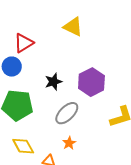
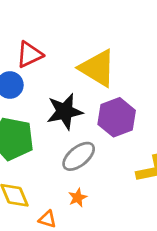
yellow triangle: (73, 27) -> (97, 68), moved, size x1.4
black star: (53, 82) -> (65, 112), size x1.5

